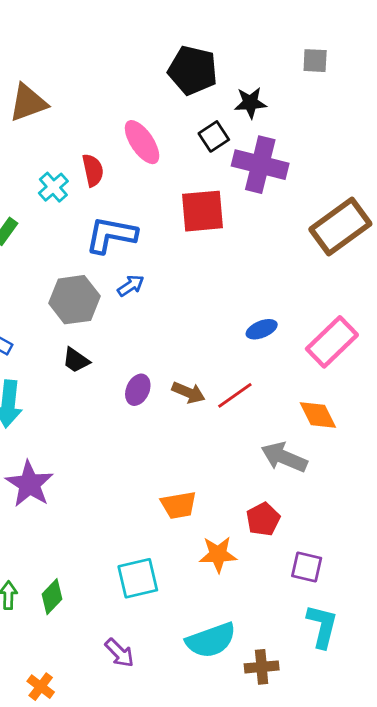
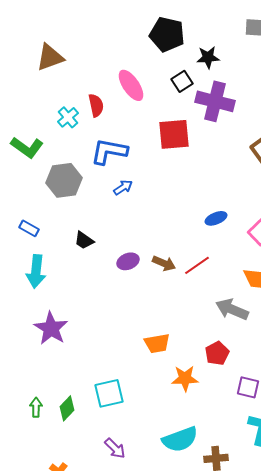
gray hexagon: (74, 300) -> (64, 180), moved
purple ellipse: (138, 390) -> (128, 261), turned 45
cyan square: (138, 578) -> (109, 393), moved

